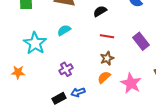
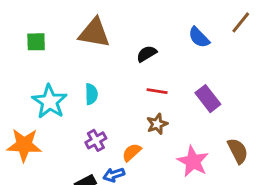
cyan semicircle: (64, 30) -> (91, 94), moved, turned 120
orange star: (18, 72) -> (24, 145), size x1.6
orange semicircle: (104, 77) -> (132, 152), moved

